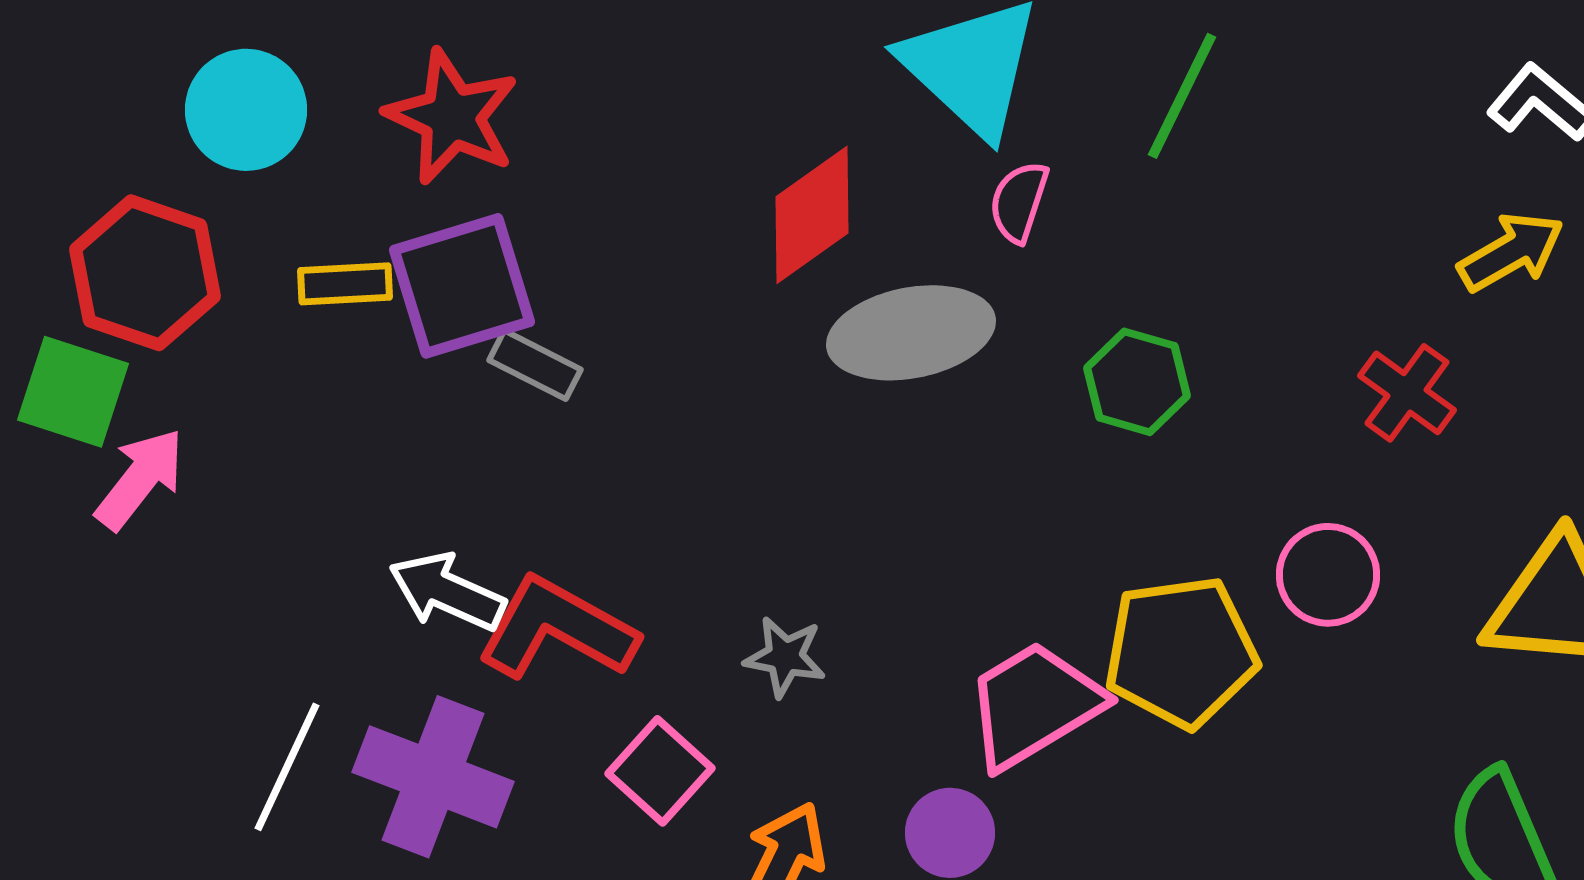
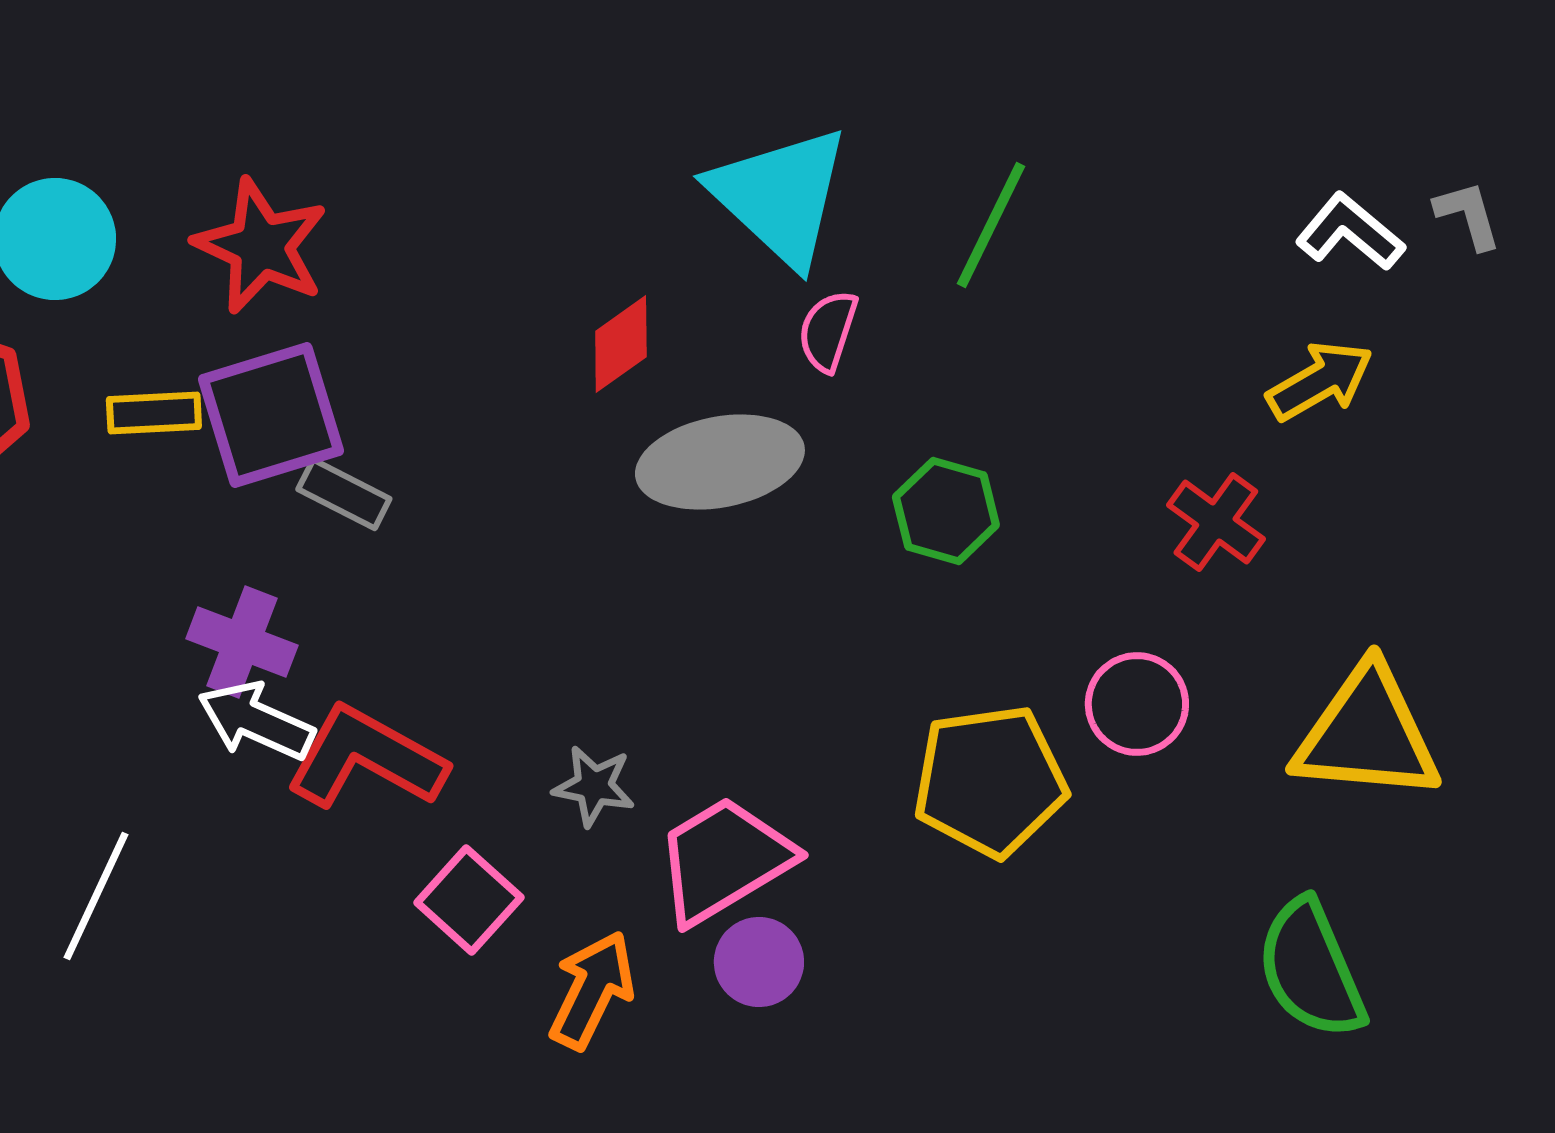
red diamond: (812, 215) -> (621, 344), size x0.7
pink trapezoid: (1034, 705) -> (724, 860), moved
purple cross: (433, 777) -> (242, 642), moved, size x0.7

